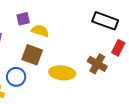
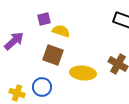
blue circle: (16, 77) -> (42, 87), moved

